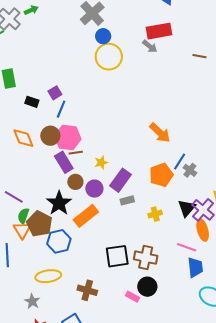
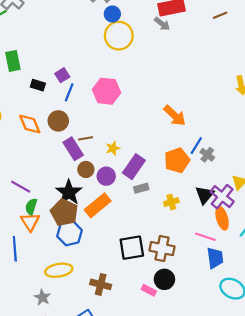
brown line: (199, 56) -> (220, 15), moved, turned -32
pink hexagon: (68, 138) -> (107, 91), moved
brown pentagon: (39, 224) -> (64, 212), moved

